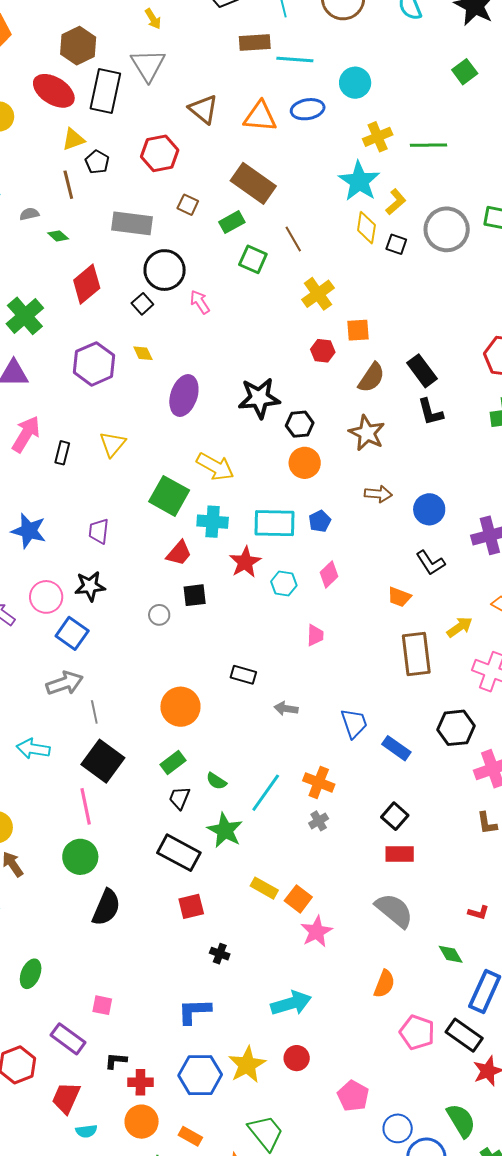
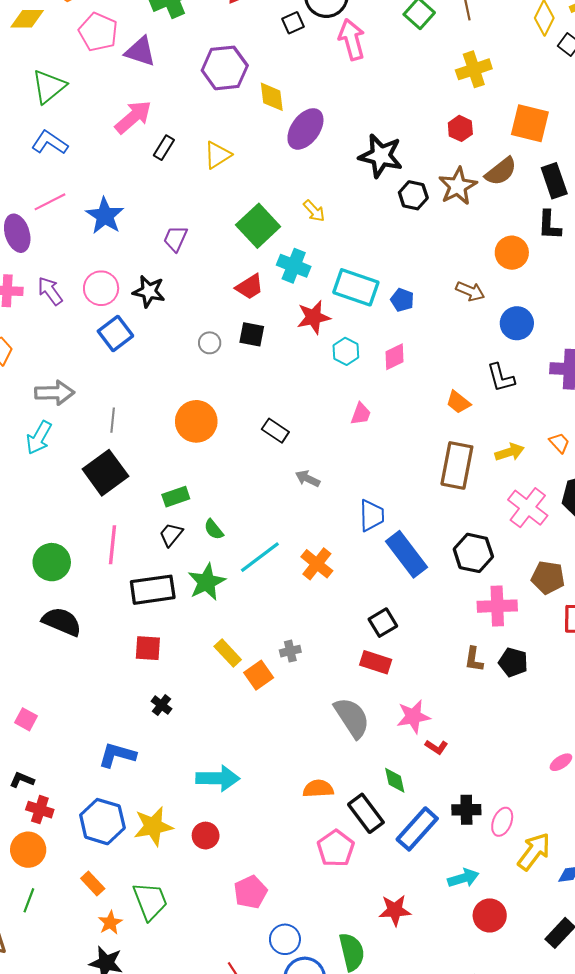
pink arrow: (200, 302) -> (352, 39), size x1.5
orange square: (358, 330) -> (530, 123), moved, size x1.5
yellow diamond: (143, 353) -> (272, 97), moved, size x1.4
brown star: (367, 433) -> (458, 186), moved
orange circle: (305, 463) -> (512, 253), moved
yellow arrow: (215, 467) -> (314, 211), size x0.6
blue pentagon: (320, 521) -> (402, 300), turned 30
gray arrow: (65, 683) -> (55, 393), moved
orange circle: (180, 707) -> (196, 421), moved
blue rectangle: (396, 748) -> (407, 554), size x1.5
cyan arrow: (33, 749) -> (39, 438), turned -88
pink line: (86, 806) -> (112, 545), moved
gray cross: (319, 821) -> (290, 651), moved
black rectangle: (179, 853) -> (153, 590), turned -54
black semicircle: (106, 907) -> (62, 622), turned -108
pink star: (316, 932) -> (413, 717), moved
orange semicircle: (384, 984) -> (318, 789), turned -132
black rectangle: (464, 1035) -> (366, 813), moved
orange rectangle: (190, 1136) -> (93, 883), moved

